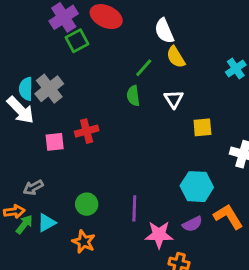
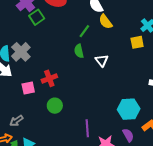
white triangle: (174, 99) -> (102, 61), moved
yellow square: (202, 127) -> (137, 42), moved
green circle: (87, 204) -> (55, 106), moved
purple semicircle: (192, 224) -> (128, 135), turned -88

